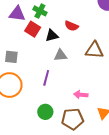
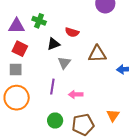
red square: (33, 29) -> (20, 49), moved
gray triangle: (60, 55) -> (64, 63), turned -40
pink arrow: (81, 95) -> (76, 94), moved

